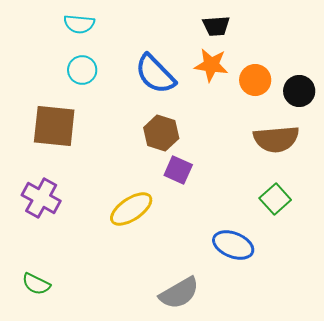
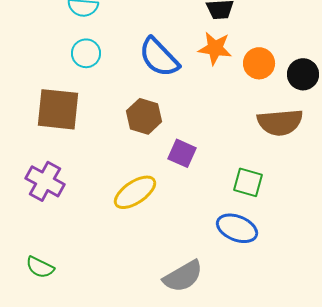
brown hexagon: (161, 133) -> (144, 116), moved
green square: (275, 199) -> (248, 182), moved, turned -32

